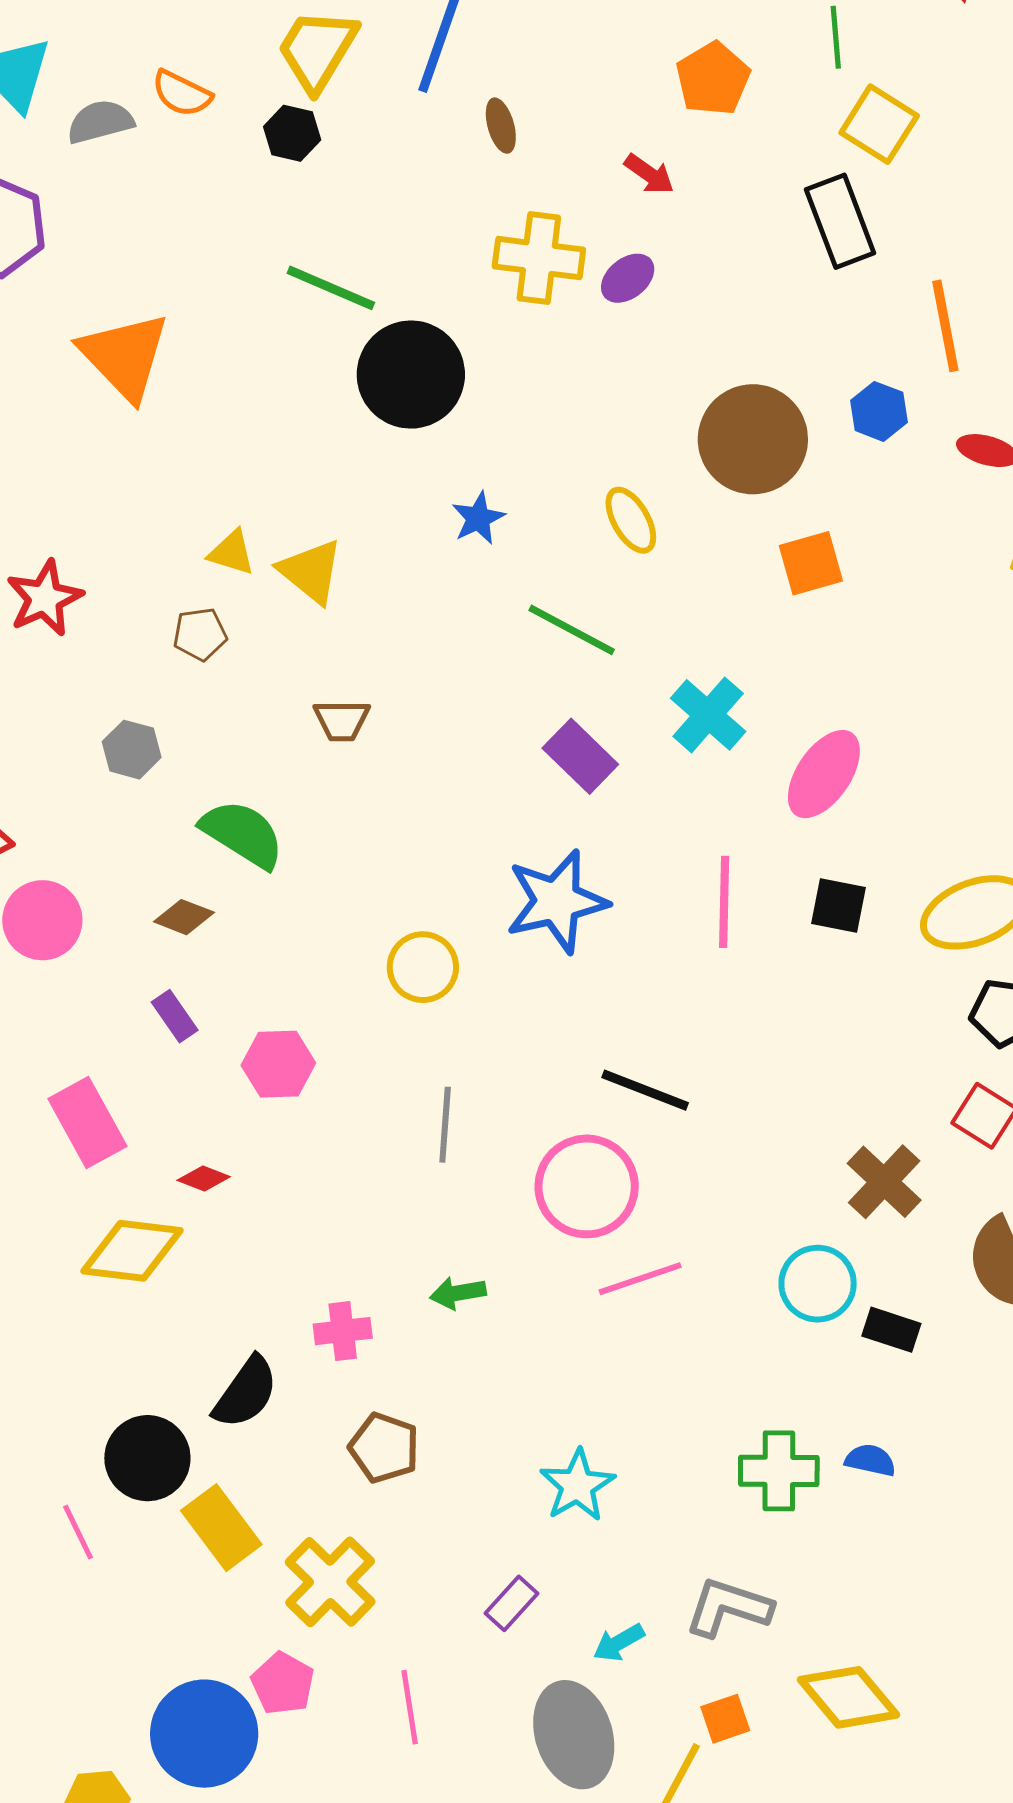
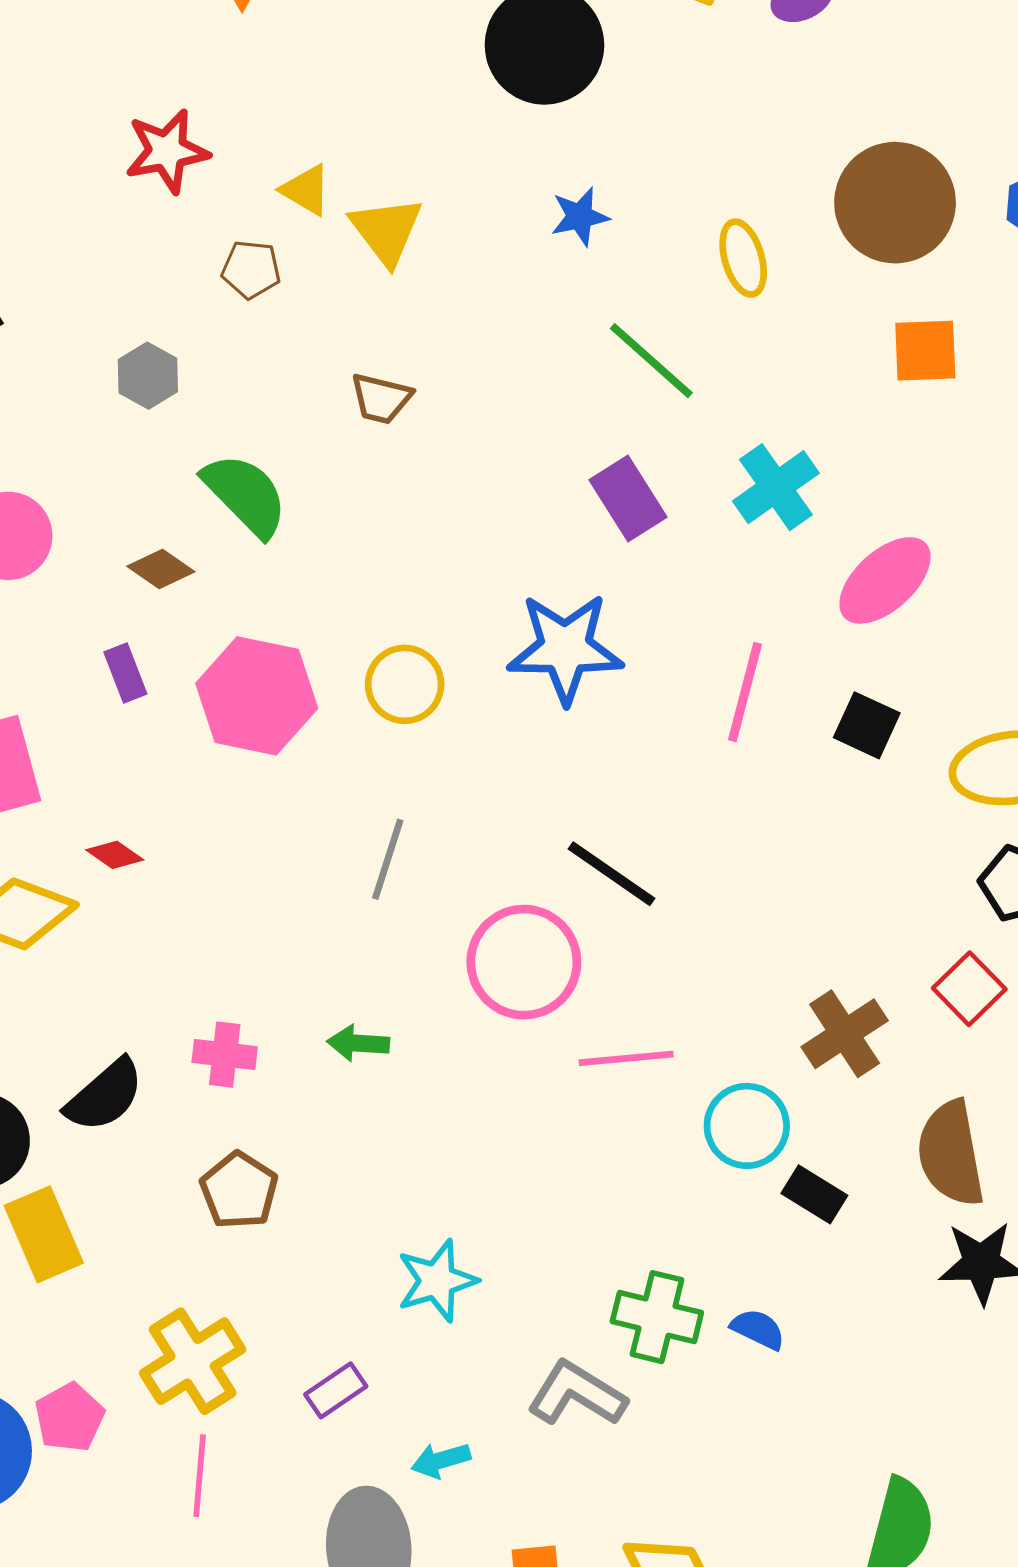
red star: (45, 598) -> (167, 151), moved
pink hexagon: (278, 1064) -> (257, 696), moved, size x1.5
pink line: (640, 1279) -> (626, 1058), moved
yellow cross: (330, 1582) -> (193, 1361), moved
gray L-shape: (728, 1607) -> (577, 1394), moved

